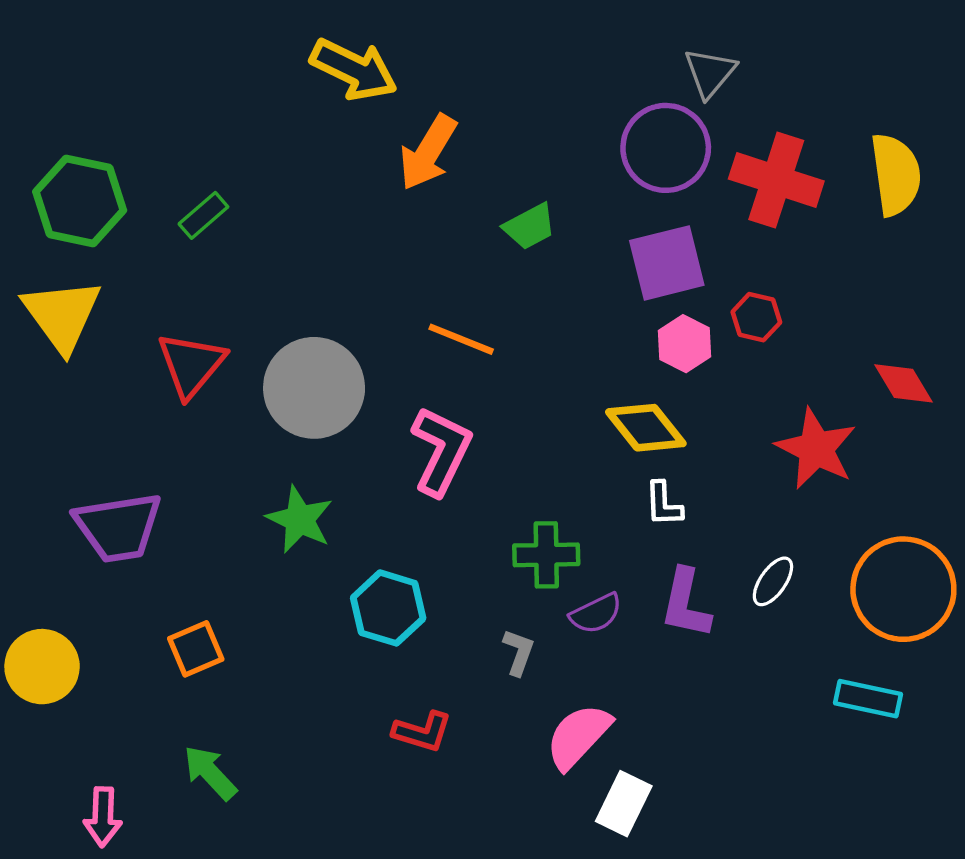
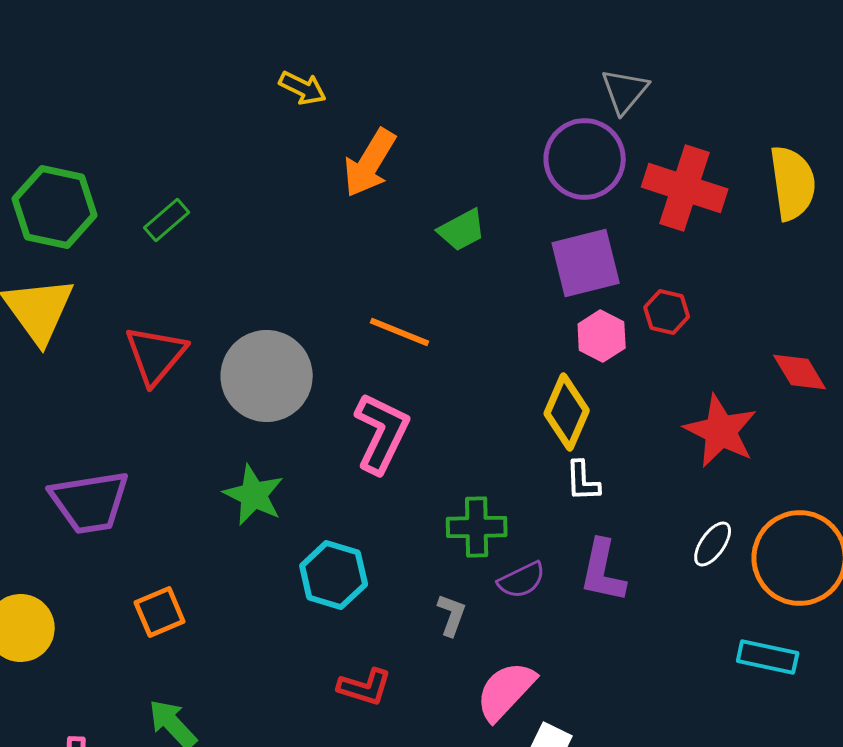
yellow arrow: (354, 69) -> (303, 88), size x0.6
yellow diamond: (646, 428) -> (567, 412), turned 62
white ellipse: (773, 581) -> (713, 544), moved

